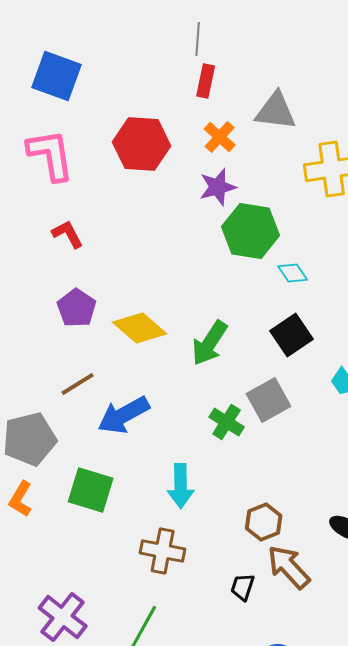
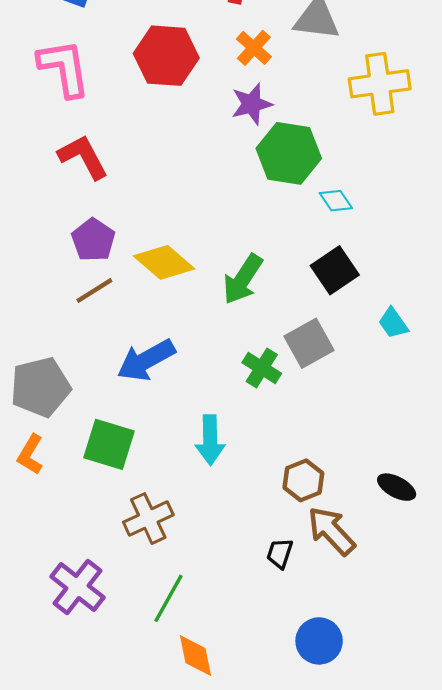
red L-shape: (68, 234) -> (83, 157), size x1.4
brown line: (78, 384) -> (94, 290), moved
brown cross: (163, 551) -> (148, 519), moved, turned -36

